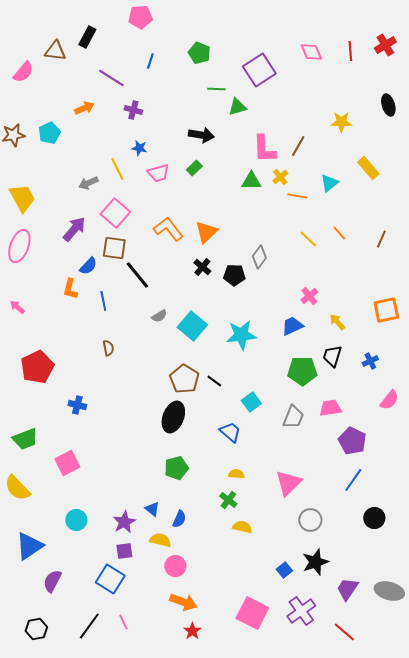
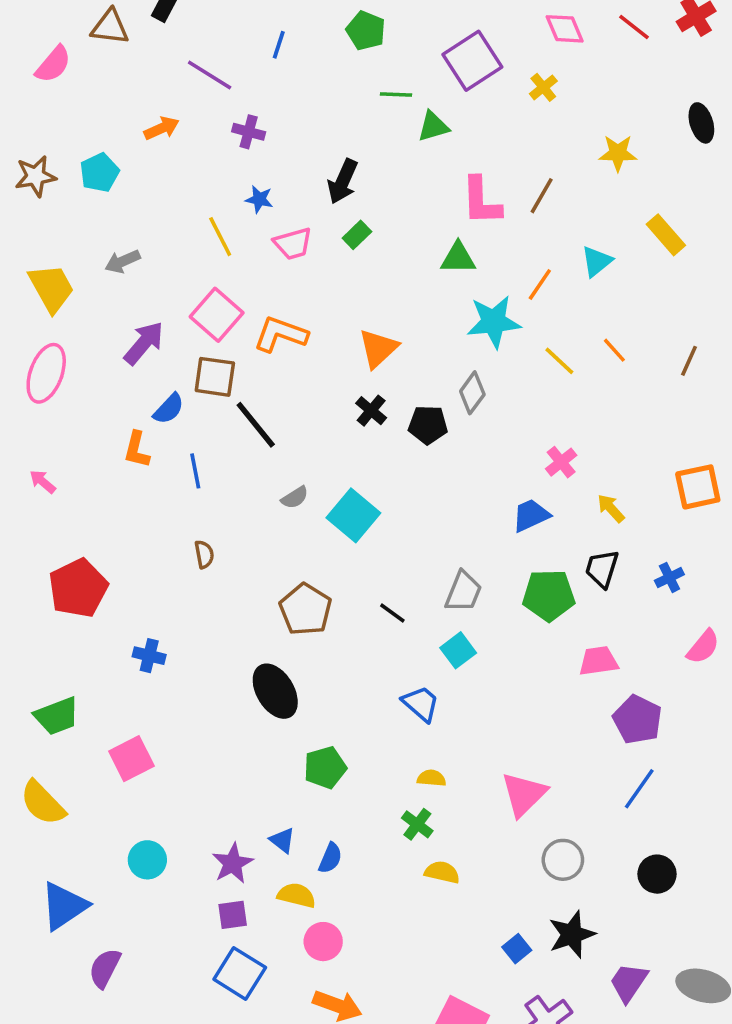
red line: (350, 51) -> (634, 27), turned -48
black arrow: (201, 135) -> (343, 182), moved, turned 105
yellow cross: (280, 177) -> (543, 87), moved
gray arrow: (88, 183) -> (123, 261), moved
orange line: (297, 196) -> (540, 284), turned -66
orange L-shape: (168, 229) -> (281, 334), moved, turned -32
cyan star: (241, 335) -> (494, 322), moved
brown pentagon: (184, 379) -> (305, 609), moved
black ellipse: (173, 417) -> (275, 691), moved, turned -52
gray trapezoid: (293, 417) -> (463, 592), moved
black circle: (374, 518) -> (657, 874), moved
blue square: (110, 579) -> (240, 973), moved

